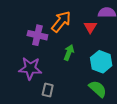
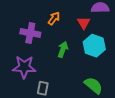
orange arrow: (61, 22) -> (54, 18), size x0.6
cyan hexagon: (101, 62) -> (94, 46), moved

